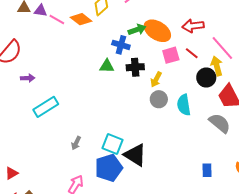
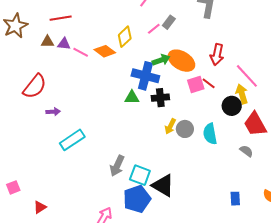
red arrow: (193, 26) -> (217, 55), turned -70
blue cross: (121, 45) -> (145, 76), size x1.5
red line: (192, 53) -> (209, 83), moved
yellow arrow: (156, 79) -> (170, 126), moved
gray semicircle: (220, 123) -> (246, 151), size x0.6
gray arrow: (76, 143) -> (117, 166), moved, size x1.5

